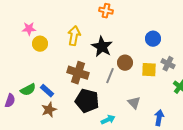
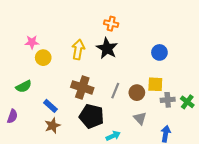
black star: (102, 47) -> (107, 48), moved
brown circle: (125, 63) -> (137, 93), moved
gray cross: (168, 64) -> (168, 100), moved, turned -32
green semicircle: (28, 90) -> (24, 86), moved

